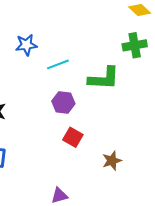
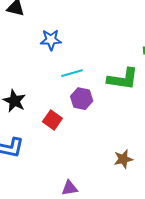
cyan line: (58, 64) -> (72, 73), moved
red square: (73, 137) -> (52, 120), moved

